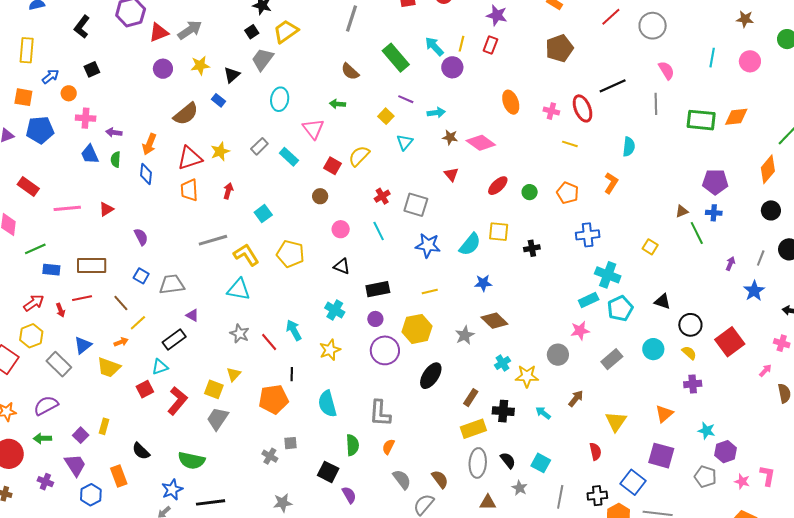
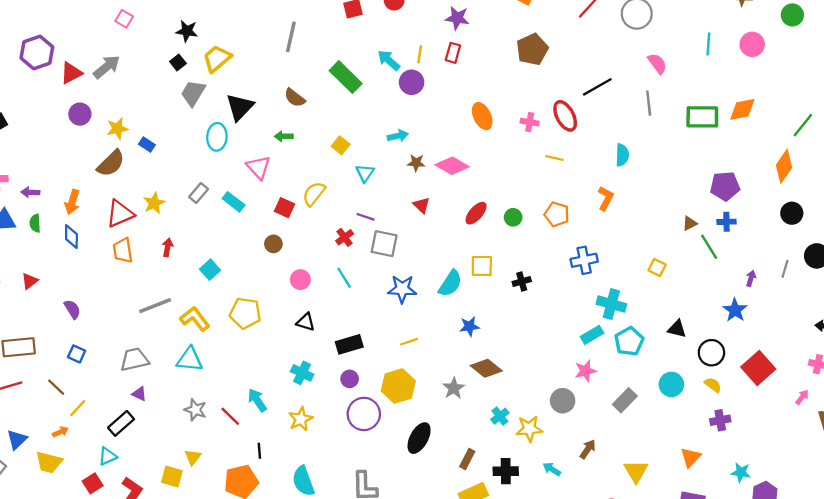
yellow star: (200, 65) -> (117, 129), moved
black triangle: (232, 75) -> (240, 107), moved, size x1.5
purple line: (406, 99) -> (366, 217), moved
gray trapezoid: (172, 284) -> (134, 359), moved
blue star: (754, 291) -> (735, 310), moved

